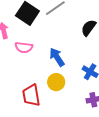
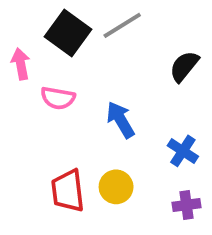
yellow circle: (56, 82) -> (116, 187), moved

